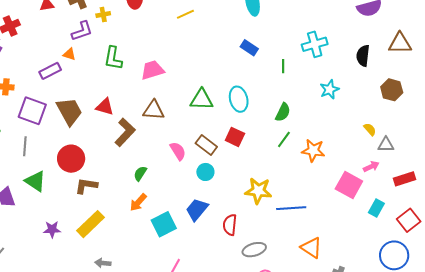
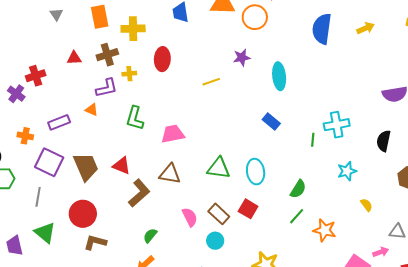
green line: (283, 66) -> (313, 140), moved
purple rectangle: (50, 71) -> (59, 122), moved
yellow semicircle: (370, 129) -> (366, 205), moved

